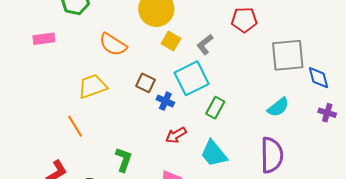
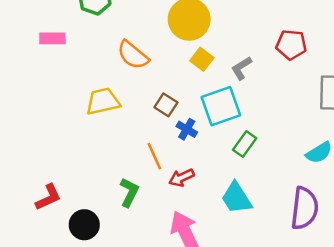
orange line: (75, 126) -> (154, 156), moved
red arrow: (176, 135) -> (182, 178), moved

